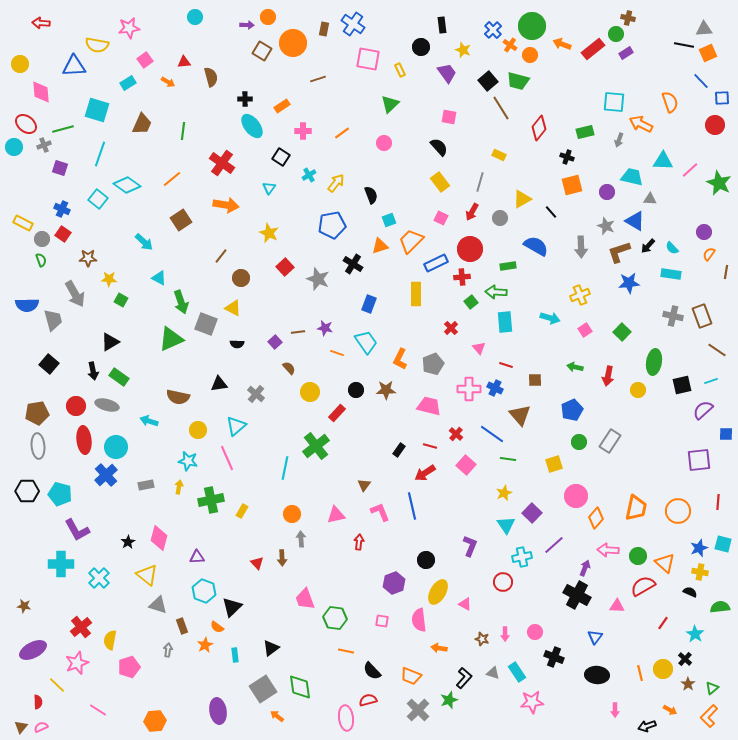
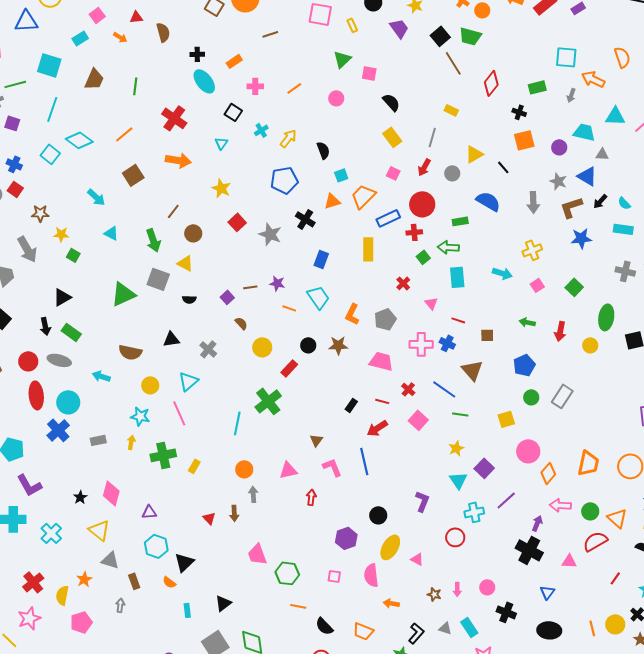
pink square: (449, 117) -> (369, 73), moved
green arrow: (181, 302) -> (153, 240), moved
orange star: (205, 645) -> (84, 579), moved

